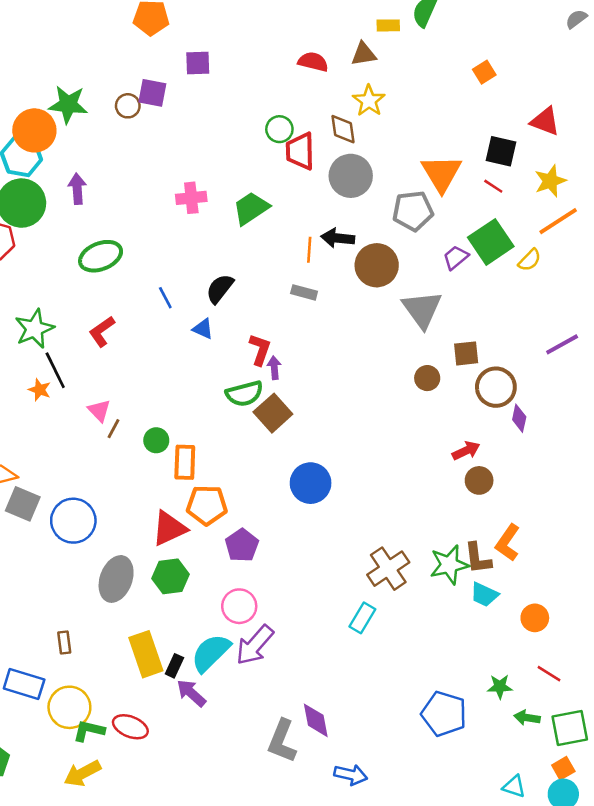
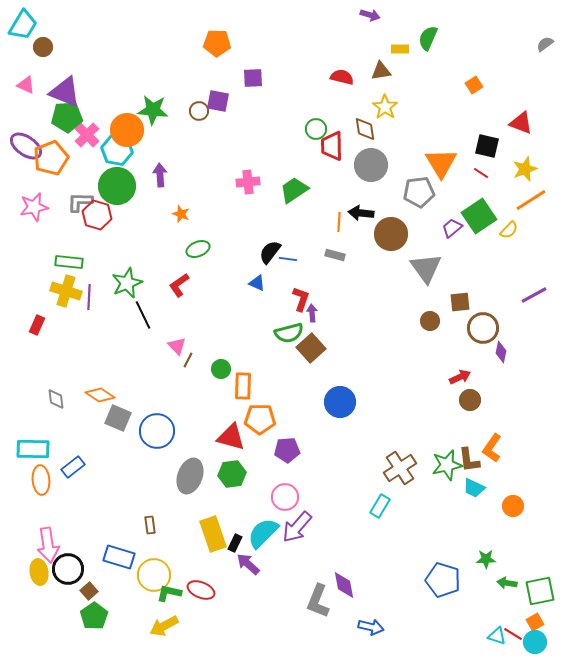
green ellipse: (101, 256) -> (198, 249), moved, size x0.7
blue line: (165, 298) -> (288, 259), moved, turned -54
orange star: (40, 390) -> (181, 214), moved
red triangle: (169, 528) -> (231, 437), turned 40
purple pentagon: (242, 545) -> (287, 450), turned 30
red line: (549, 674) -> (513, 634), moved

